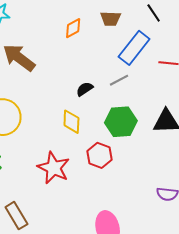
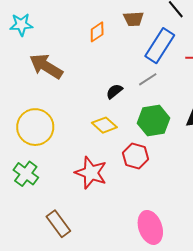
yellow diamond: (71, 122) -> (104, 125), turned -45

